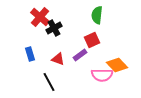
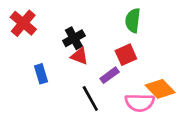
red cross: (40, 17) -> (23, 23), moved
red triangle: (58, 59) -> (79, 56), moved
black line: (49, 82) -> (90, 98), moved

